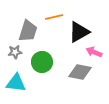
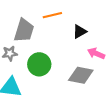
black triangle: (79, 32) -> (80, 32), size x0.6

